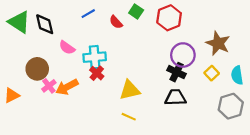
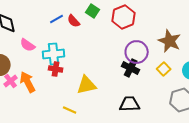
blue line: (88, 14) -> (57, 19), moved
red cross: (97, 73) -> (56, 69), turned -32
orange arrow: (67, 87) -> (28, 82), turned 90
black trapezoid: (175, 98) -> (130, 104), moved
yellow line: (129, 117) -> (70, 110), moved

